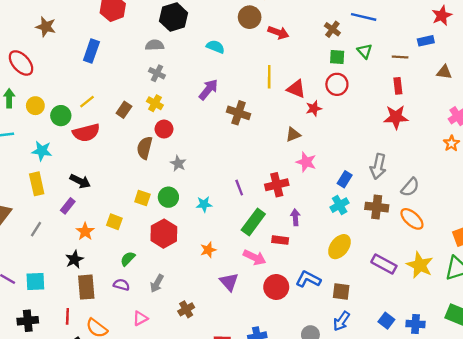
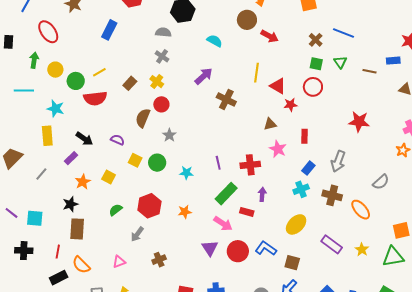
red rectangle: (398, 86) -> (304, 136), moved
gray semicircle: (410, 187) -> (381, 182), moved
red hexagon: (164, 234) -> (149, 206), moved
yellow star: (420, 265) -> (362, 250), size x0.6
purple triangle: (229, 282) -> (210, 248), moved
purple semicircle: (121, 285) -> (117, 140), moved

